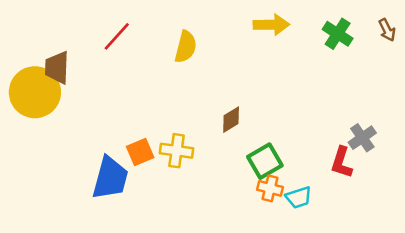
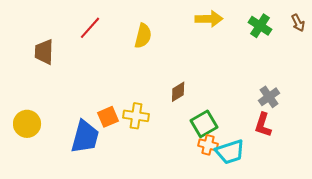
yellow circle: (35, 92) -> (27, 124), moved, size x0.7
gray cross: (362, 138) -> (269, 97), moved
cyan trapezoid: (299, 197) -> (230, 152), size x1.4

